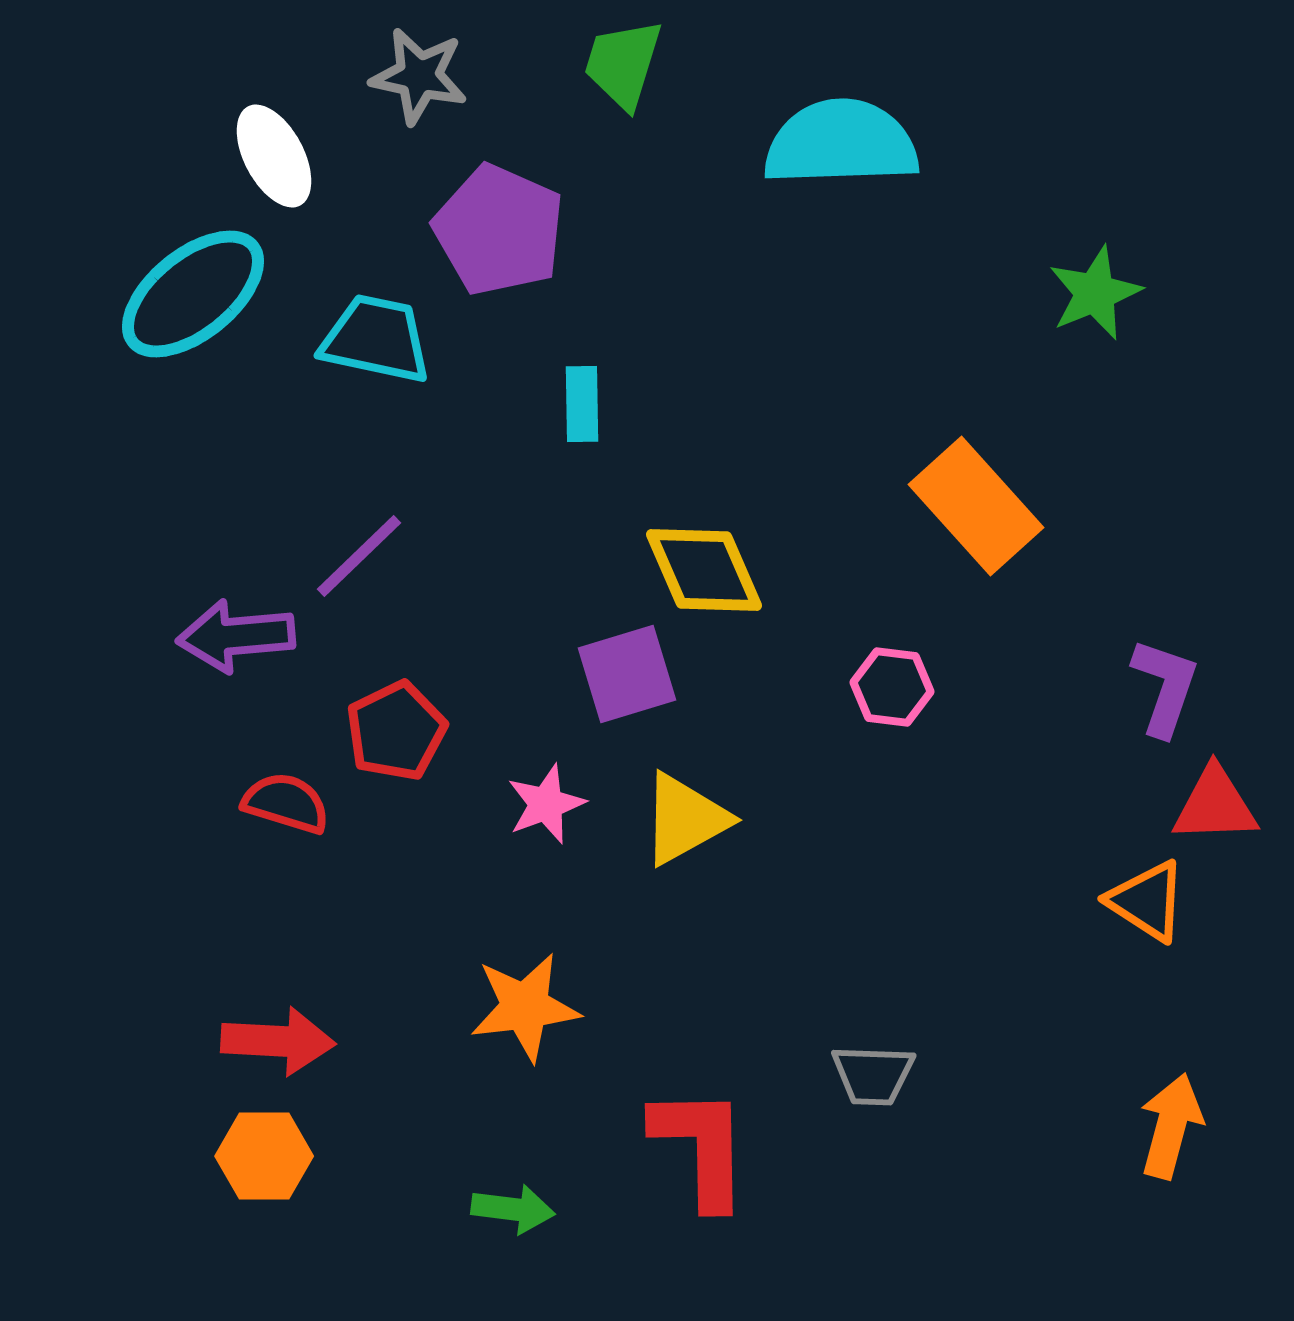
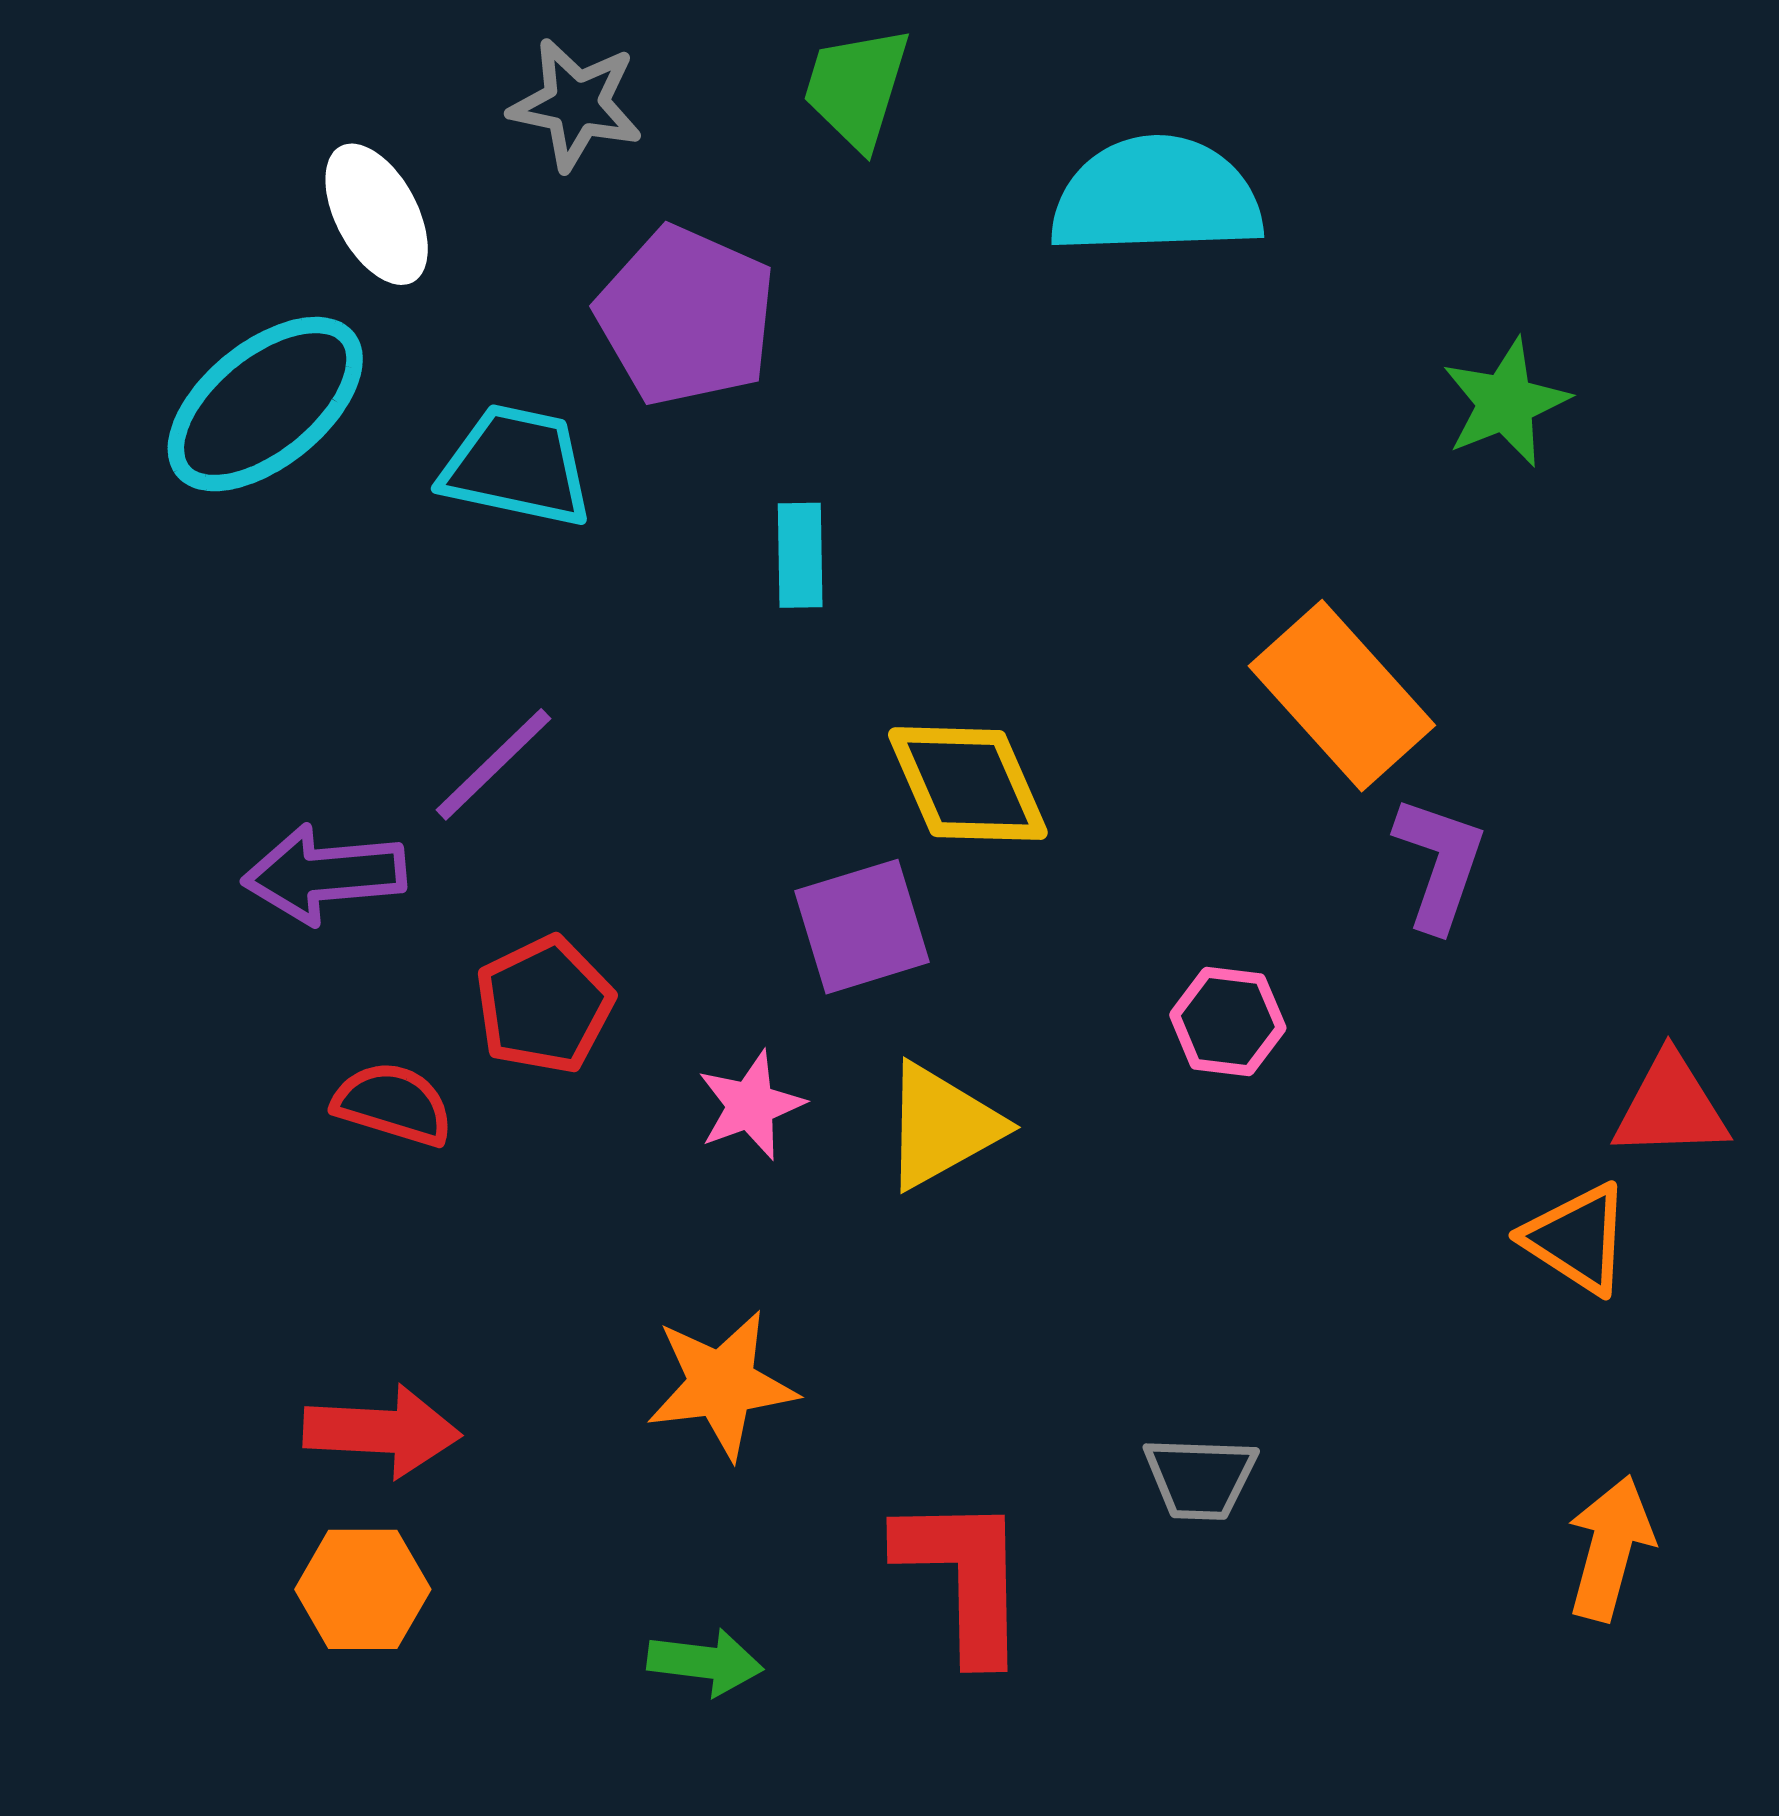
pink hexagon: (892, 687) -> (1228, 1021), moved
purple L-shape: (1165, 687) -> (1440, 863), moved

